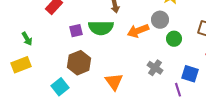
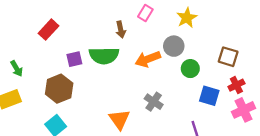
brown hexagon: (79, 63) -> (59, 89), moved
gray cross: (155, 68) -> (154, 102), moved
blue square: (190, 74) -> (209, 96), moved

